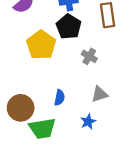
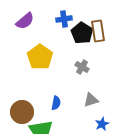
black pentagon: (69, 27) -> (82, 33), moved
blue star: (88, 122) -> (102, 124), moved

